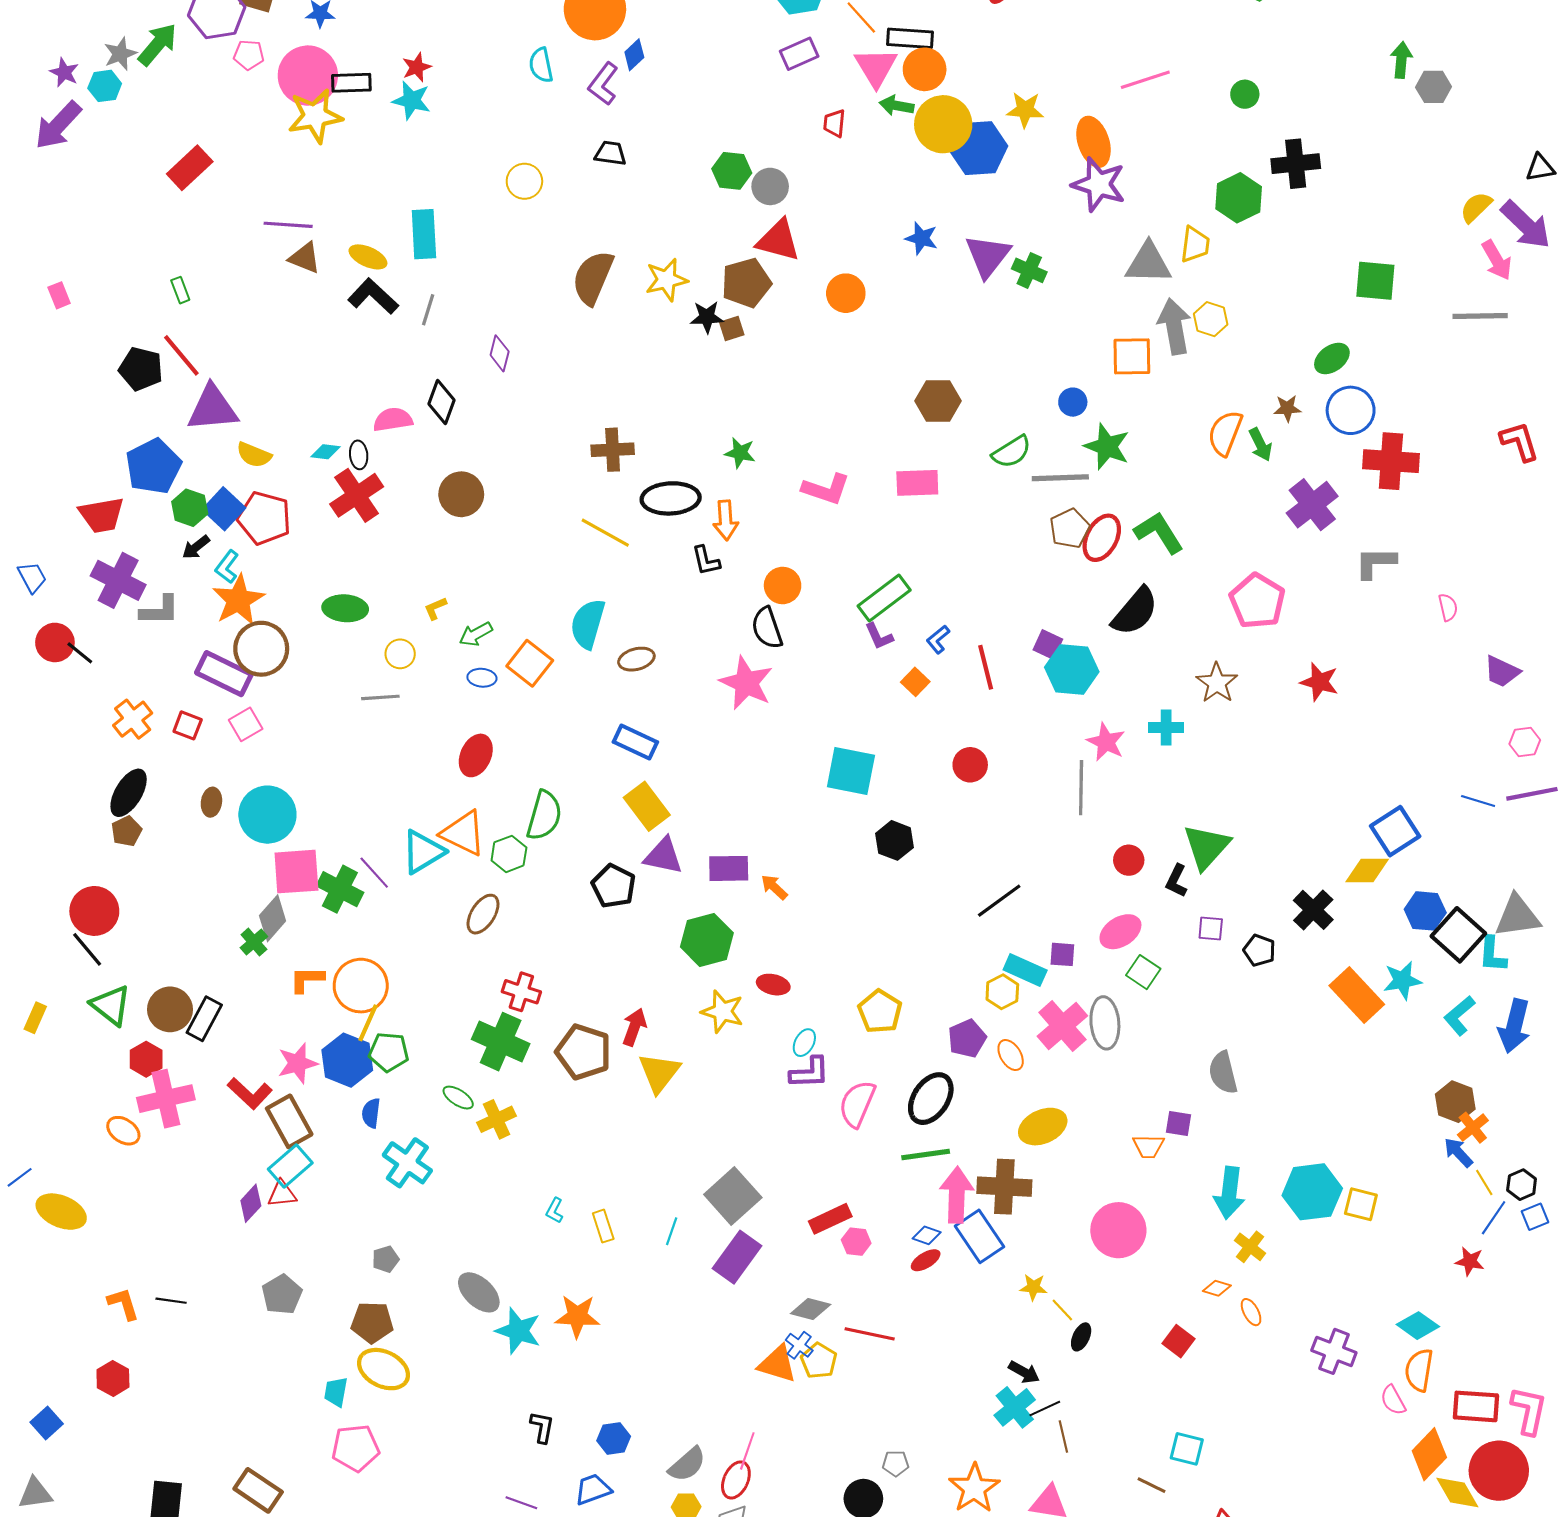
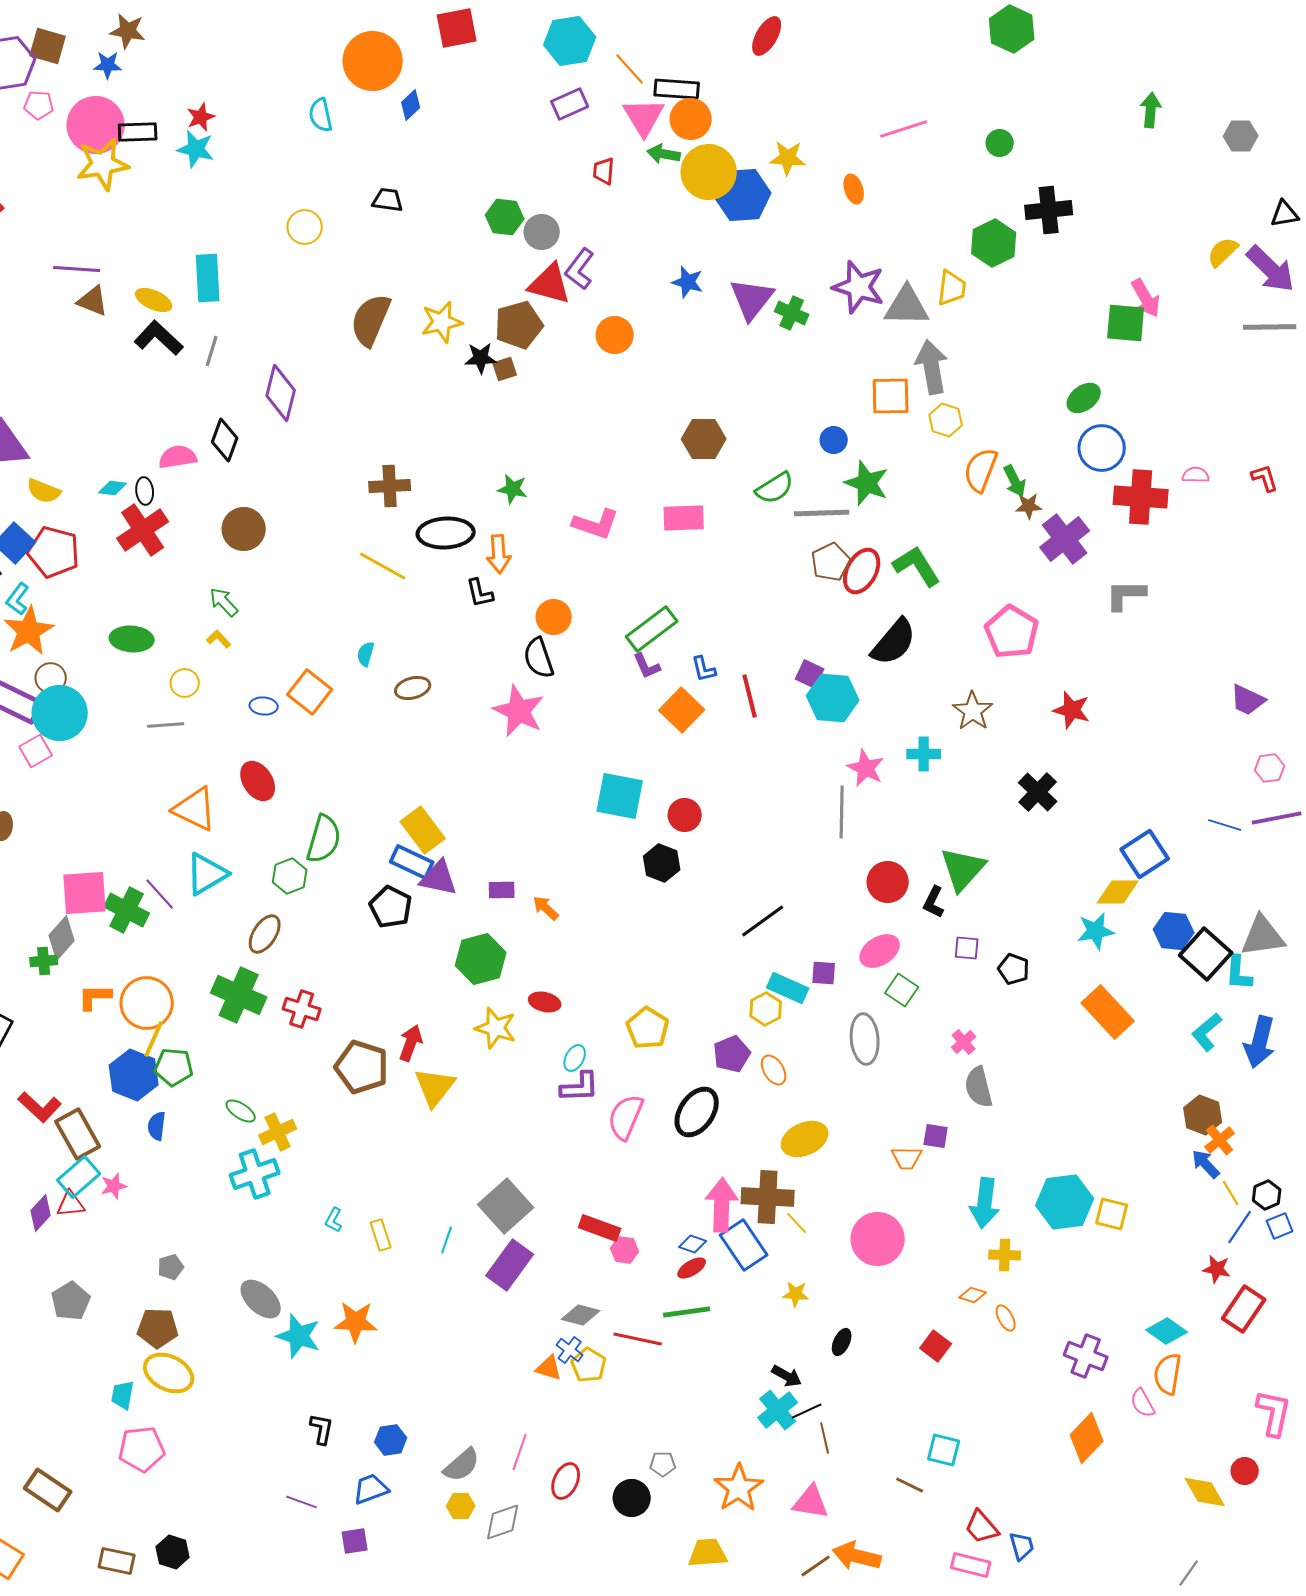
purple L-shape: (603, 84) -> (580, 269), moved
gray hexagon: (1433, 87) -> (1241, 136), moved
orange ellipse: (1094, 142) -> (854, 189), size x0.6
purple star: (1099, 184) -> (859, 287), moved
pink arrow: (1497, 260) -> (1146, 298), moved
gray line: (1480, 316) -> (1270, 327), moved
yellow hexagon: (1211, 319) -> (946, 420), moved
purple diamond: (500, 353) -> (281, 393), size x1.6
brown star: (1287, 408) -> (1029, 506), moved
red L-shape: (1520, 441) -> (1265, 478), size x0.7
pink semicircle: (1448, 607) -> (1196, 475), moved, turned -76
yellow L-shape: (435, 608) -> (219, 639), turned 70
cyan semicircle: (588, 624) -> (366, 654), size x0.5
green arrow: (476, 634) -> (224, 602), moved, turned 76
blue L-shape: (938, 639) -> (704, 669), turned -64
brown circle: (261, 649) -> (51, 678), size x0.6
orange square: (915, 682) -> (682, 710), size x1.6
blue rectangle: (635, 742) -> (412, 862), moved
red ellipse: (476, 755) -> (258, 781), turned -57
red circle: (970, 765) -> (685, 815), moved
cyan circle: (267, 815) -> (60, 713), moved
orange triangle: (463, 833) -> (195, 809), moved
red circle: (1129, 860) -> (888, 882), size x1.4
purple rectangle: (729, 868) -> (502, 890), size x0.7
black cross: (1313, 910) -> (1038, 792), moved
green cross: (254, 942) -> (44, 961), turned 36
cyan star: (1402, 980) -> (1096, 931), moved
pink cross: (1062, 1026) -> (964, 1042), moved, size x0.5
green cross: (501, 1042) -> (239, 995), moved
pink star: (297, 1063) -> (114, 1186), moved, size x0.7
green line: (926, 1155) -> (687, 1312), moved
cyan cross: (407, 1163) -> (255, 1174), moved, turned 36
red rectangle: (830, 1219) -> (600, 1228), turned 45
yellow cross: (1250, 1247) -> (1005, 1255), turned -36
yellow line: (1062, 1310) -> (797, 1223), moved
orange triangle: (777, 1364) -> (549, 1368), size x0.7
red rectangle: (1476, 1406) -> (1244, 1309), moved, turned -60
orange diamond: (1429, 1454) -> (1087, 1438), moved
red circle: (1499, 1471) -> (1245, 1471), size x0.5
red ellipse: (736, 1480) -> (566, 1481), moved

